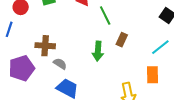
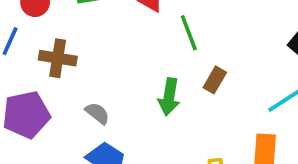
brown cross: (45, 46) -> (58, 58), moved

